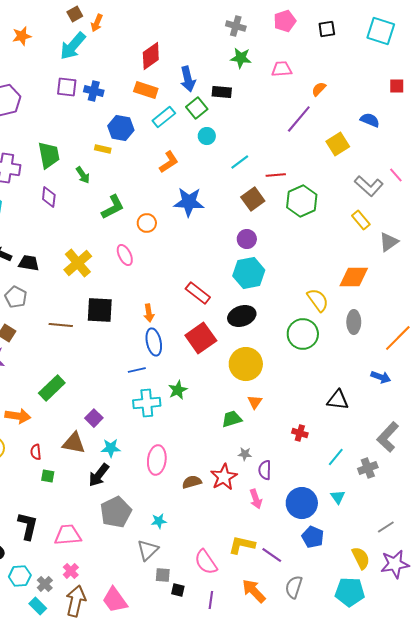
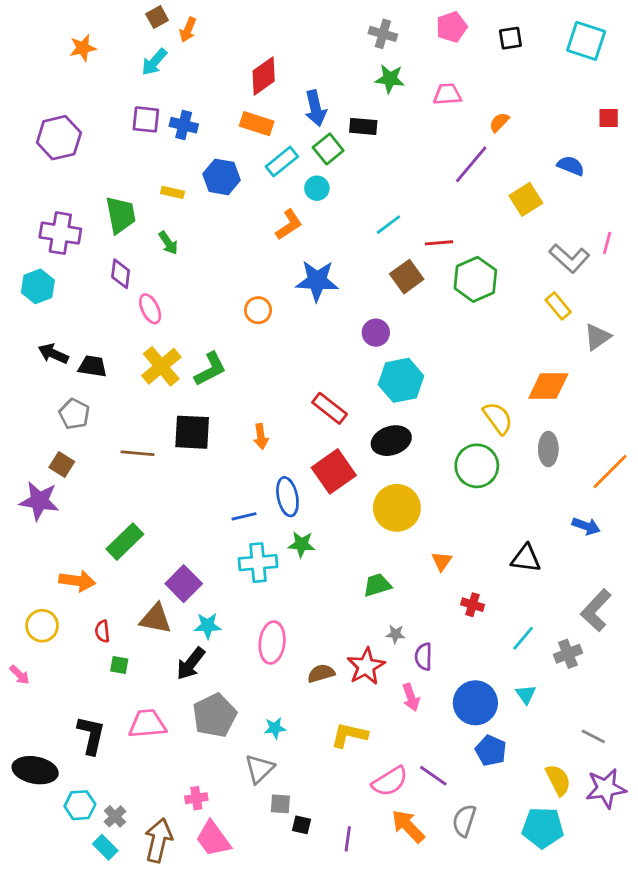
cyan arrow: (73, 46) -> (154, 62), size x0.7
cyan circle: (207, 136) -> (317, 188), moved
yellow rectangle: (103, 149) -> (172, 192), moved
pink line: (396, 175) -> (607, 243), turned 56
green L-shape: (113, 207) -> (210, 369), moved
purple circle: (247, 239) -> (376, 333), moved
pink ellipse: (125, 255) -> (150, 309), moved
blue ellipse: (154, 342) -> (287, 497), moved
green star: (178, 390) -> (301, 544), turned 30
orange triangle: (255, 402) -> (442, 561), moved
purple square: (94, 418) -> (184, 584), size x1.4
gray line: (386, 527) -> (593, 736), turned 60
pink trapezoid: (68, 535) -> (147, 724), moved
yellow L-shape: (242, 545) -> (349, 735), moved
pink semicircle: (206, 562) -> (390, 781), moved, turned -88
pink cross: (71, 571) -> (196, 798), moved, turned 35

